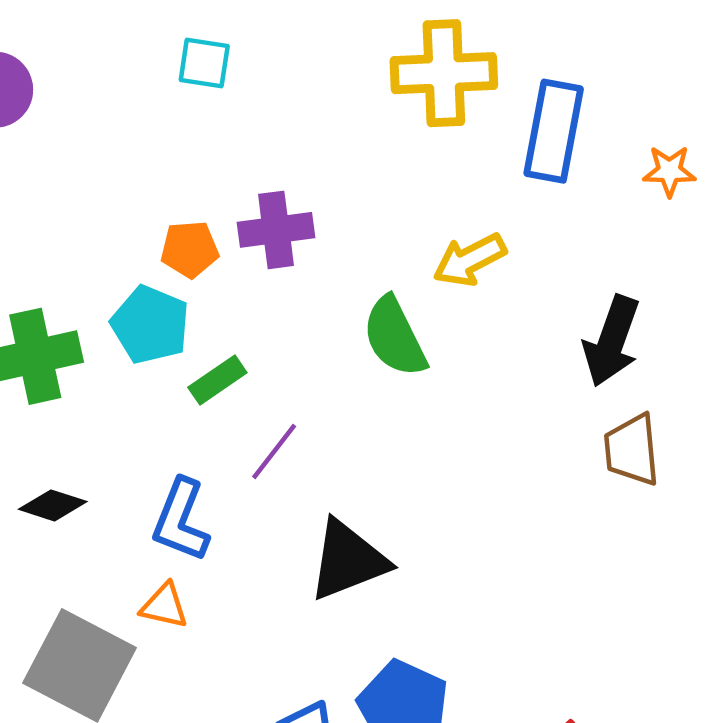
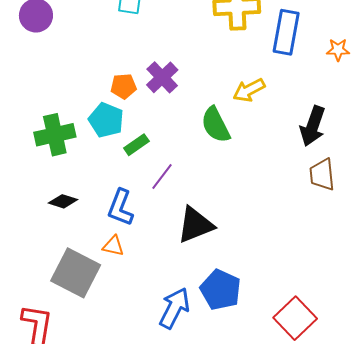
purple cross: (276, 230) -> (162, 77), turned -36

